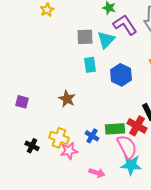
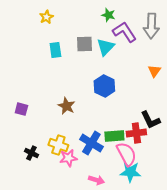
cyan rectangle: (90, 65) -> (55, 50), moved
blue hexagon: (121, 75) -> (104, 86), moved
red cross: (137, 126) -> (136, 133), turned -36
blue cross: (92, 136) -> (91, 143), size x1.6

